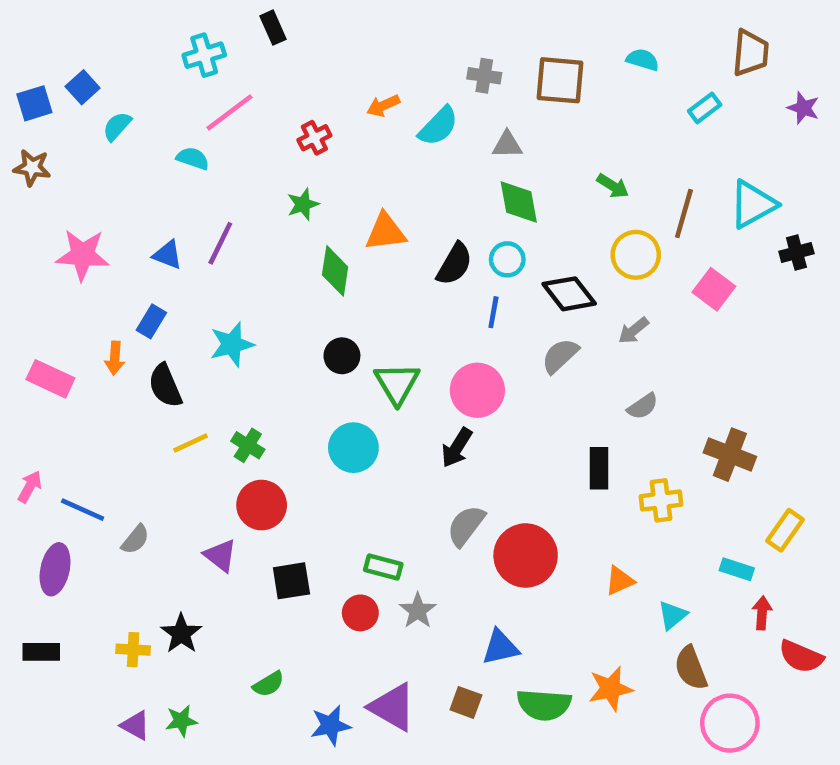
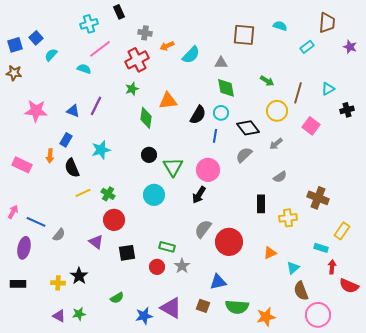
gray cross: (484, 76) -> (145, 33), moved
red cross: (314, 138) -> (137, 60), size x1.6
cyan triangle: (753, 204) -> (328, 89), size x0.6
orange star: (611, 689) -> (266, 317), moved

